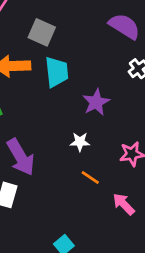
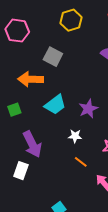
cyan trapezoid: (57, 72) -> (55, 105), moved, turned 55

